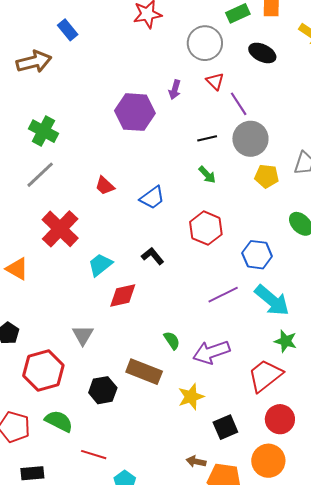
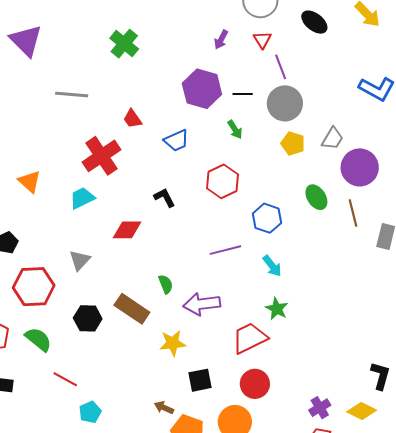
purple hexagon: (135, 112) -> (202, 89), moved
green cross: (43, 131) -> (124, 44), moved
gray line: (40, 175) -> (72, 94), turned 36
red cross: (60, 229) -> (102, 156), moved
cyan trapezoid: (100, 265) -> (82, 198), moved
cyan arrow: (272, 300) -> (272, 266), size x0.6

